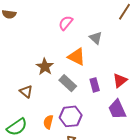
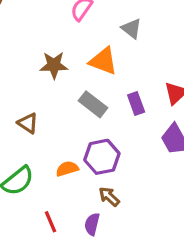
brown star: (45, 67) -> (54, 65), moved, turned -30
orange semicircle: (48, 122) -> (67, 169), turned 64

